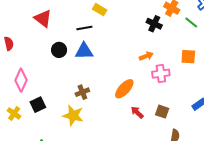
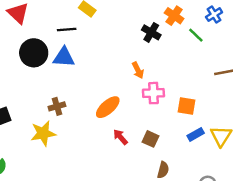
black circle: (59, 50) -> (34, 53), size x1.5
orange arrow: (146, 56) -> (138, 70), turned 80
orange square: (188, 57) -> (187, 106), moved
yellow star: (73, 115) -> (43, 133), turned -30

